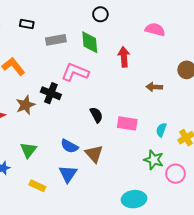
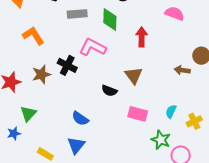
brown arrow: (154, 87) -> (182, 70), moved
black semicircle: (96, 115) -> (109, 91), turned 133
pink rectangle: (127, 123) -> (138, 114), moved
green triangle: (28, 150) -> (28, 114), moved
brown triangle: (94, 154) -> (134, 75), moved

